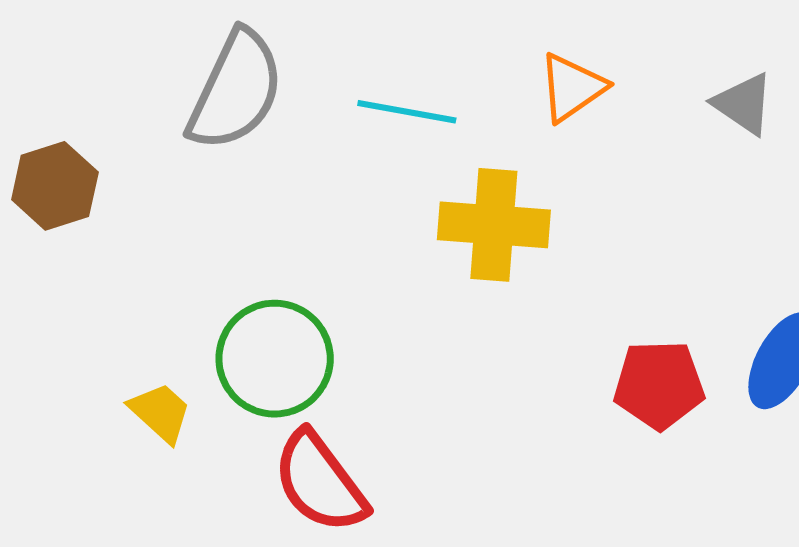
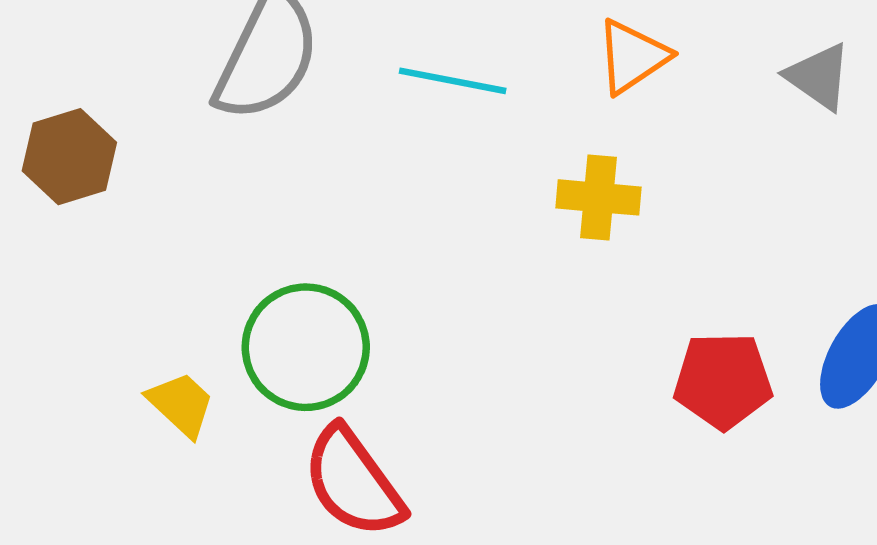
yellow cross: (494, 225) -> (598, 197), moved, size x0.7

